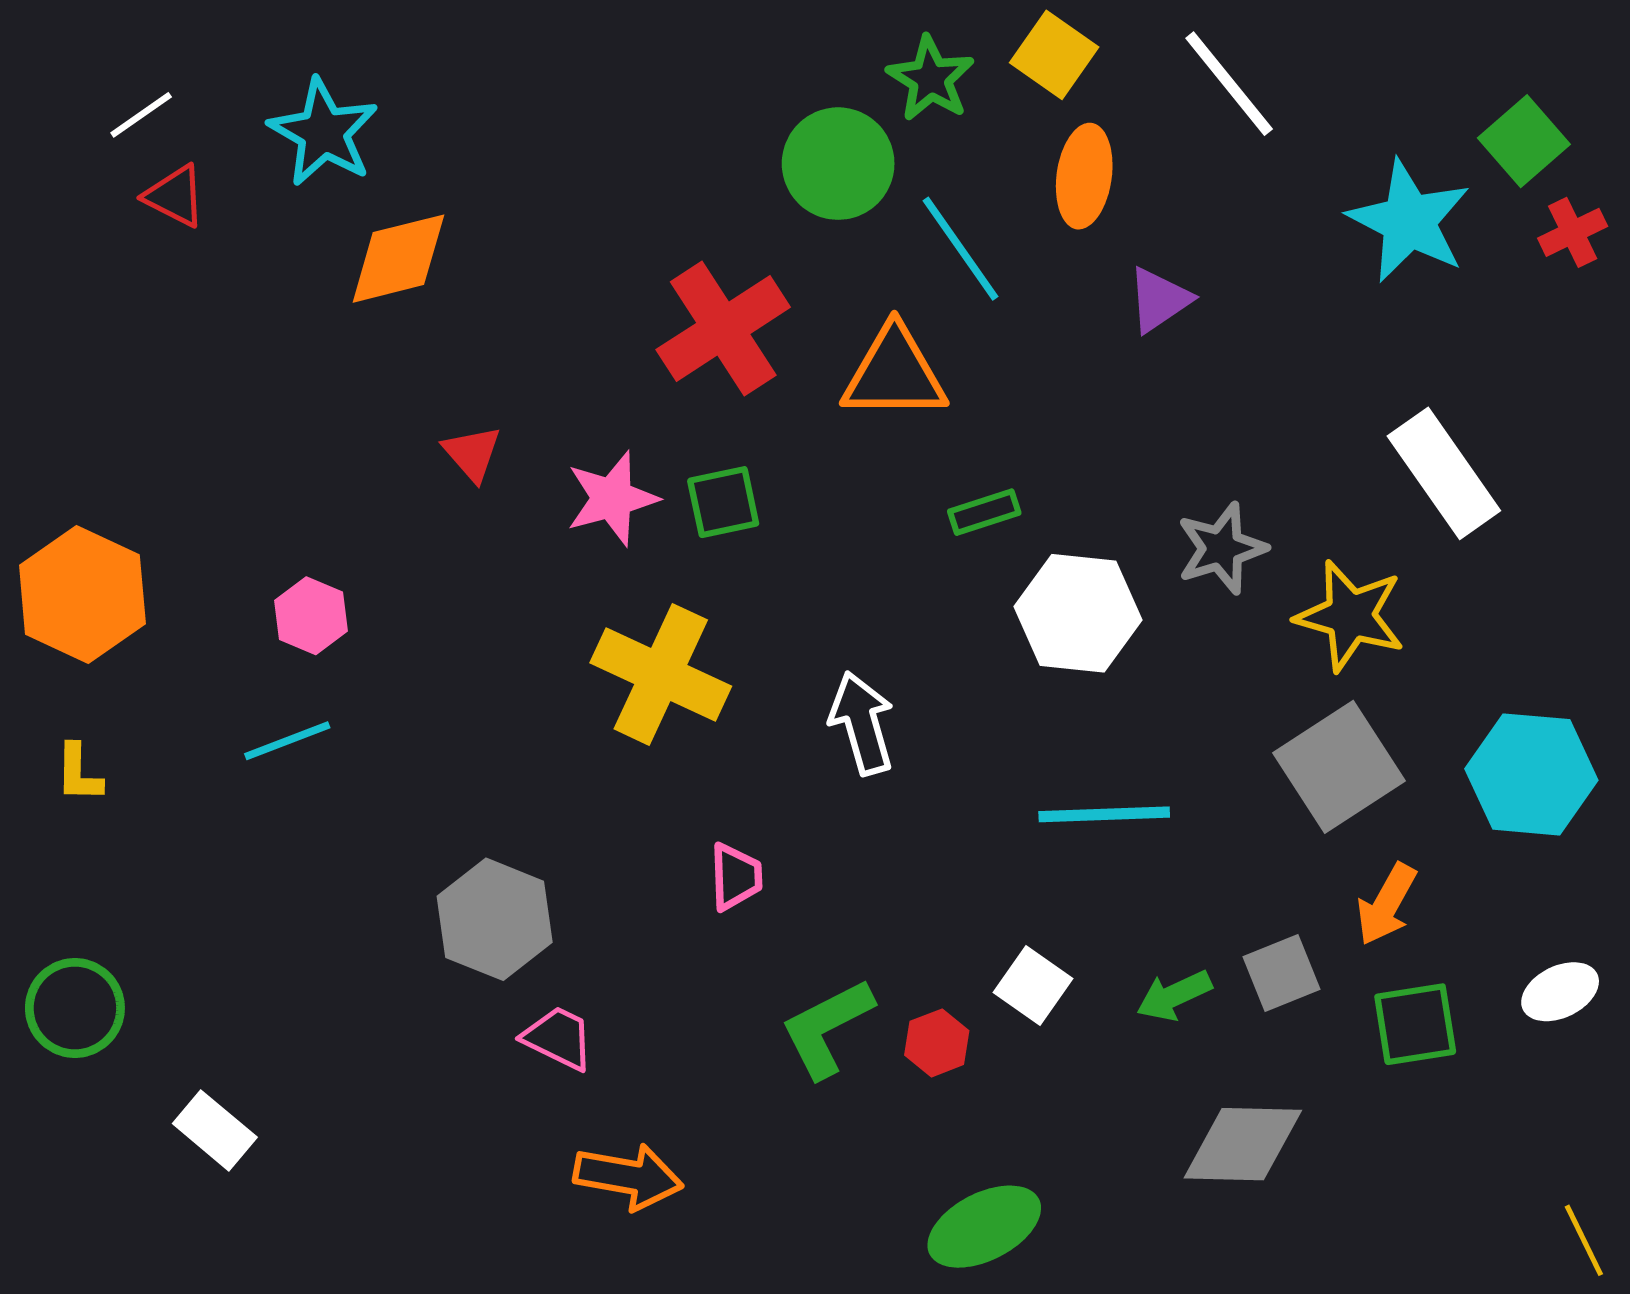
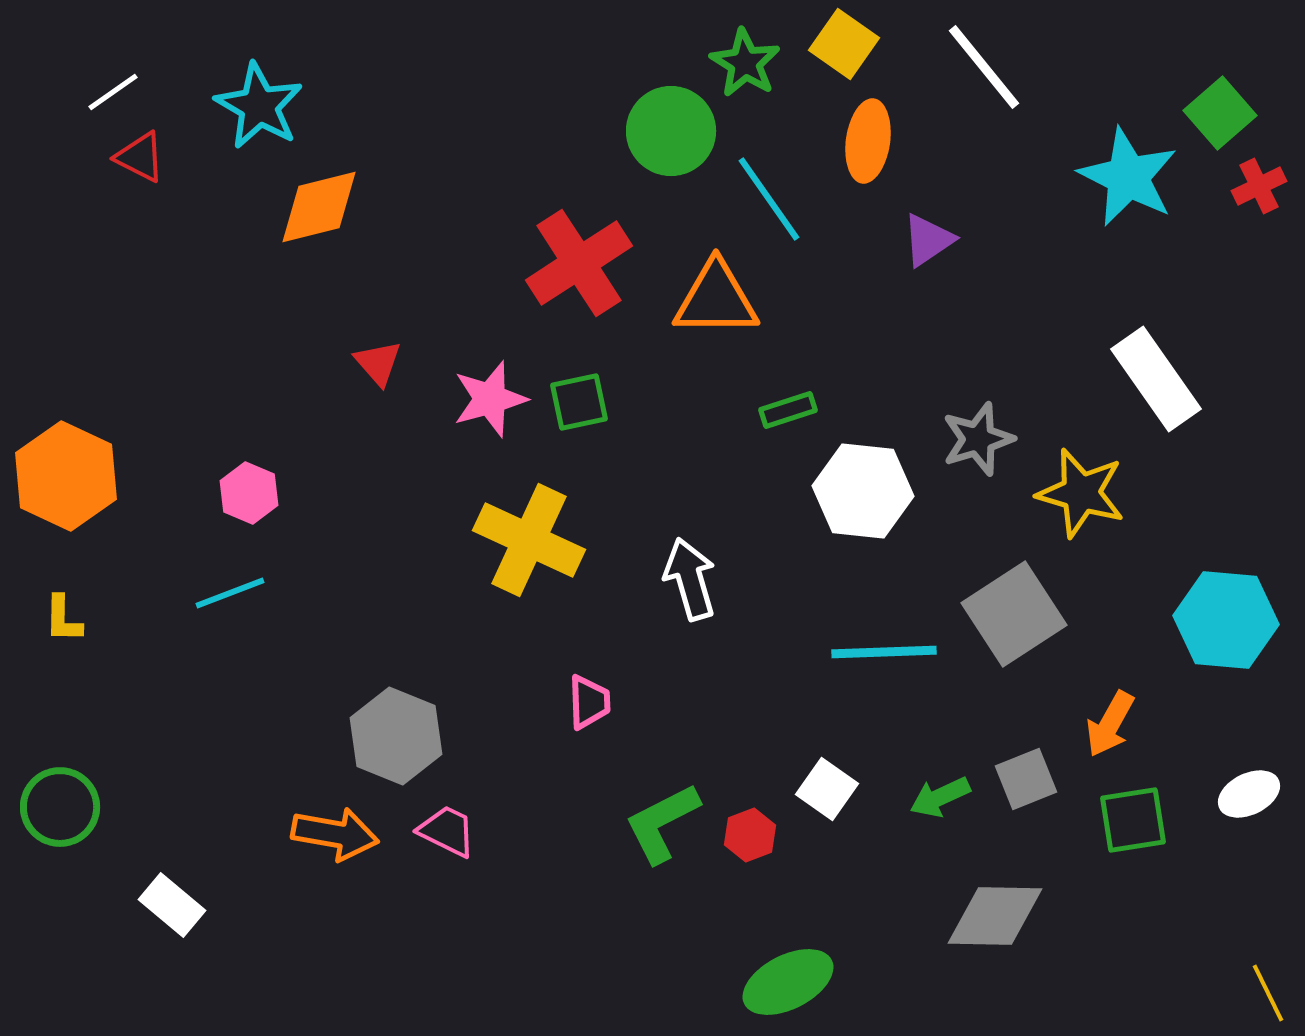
gray square: (1339, 767) -> (1014, 614), moved
orange arrow: (628, 1177) -> (335, 834), moved

